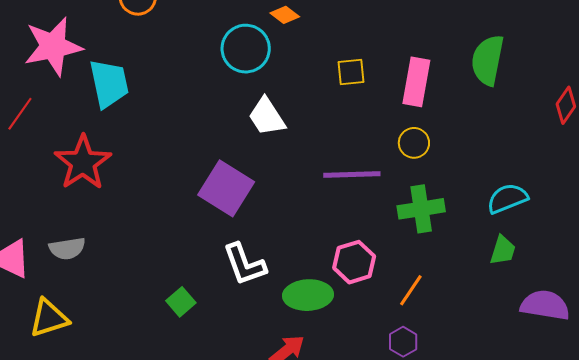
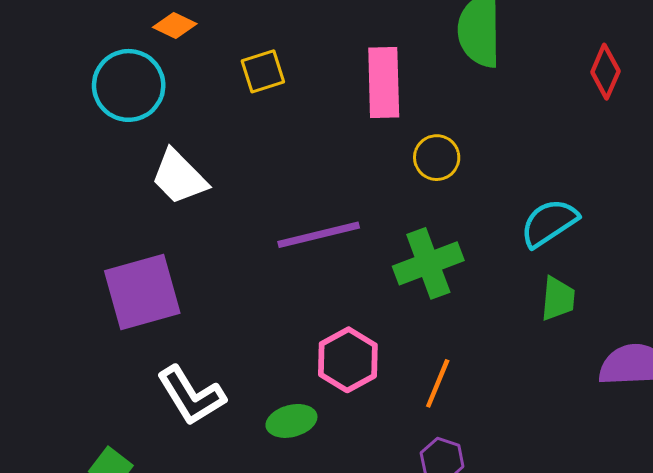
yellow square: (351, 72) -> (263, 71), moved
yellow circle: (414, 143) -> (437, 158), moved
purple square: (226, 188) -> (142, 292), turned -36
green ellipse: (308, 295) -> (291, 421), size x0.7

